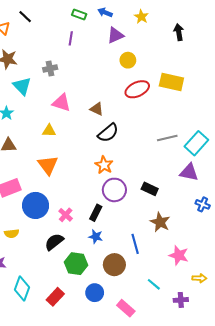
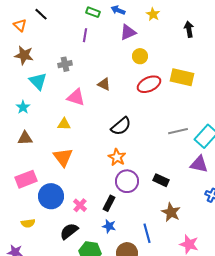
brown triangle: (97, 109) -> (104, 84), moved

